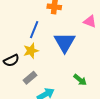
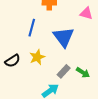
yellow star: (31, 51) -> (37, 57), moved
gray rectangle: (30, 78) -> (64, 71), moved

